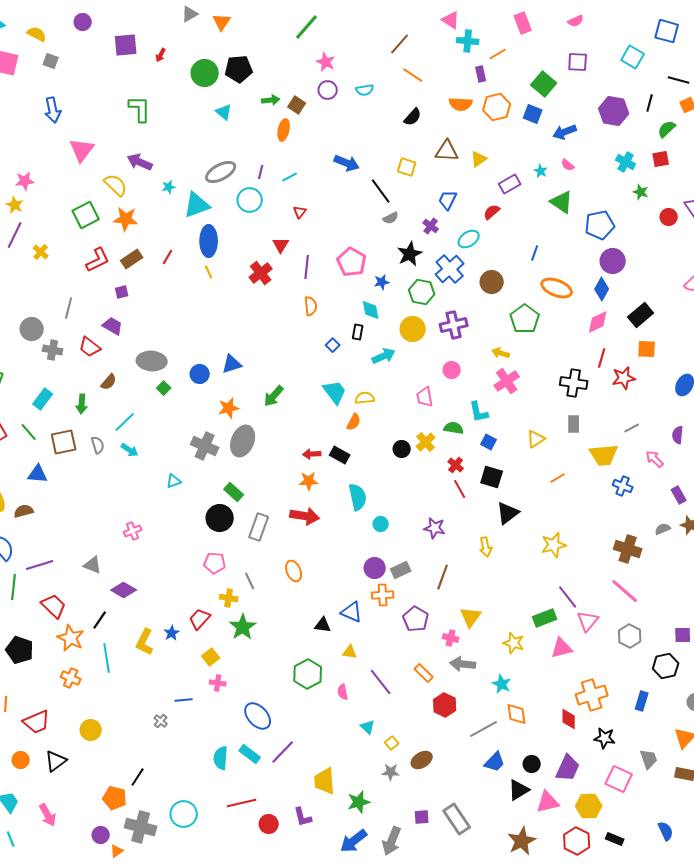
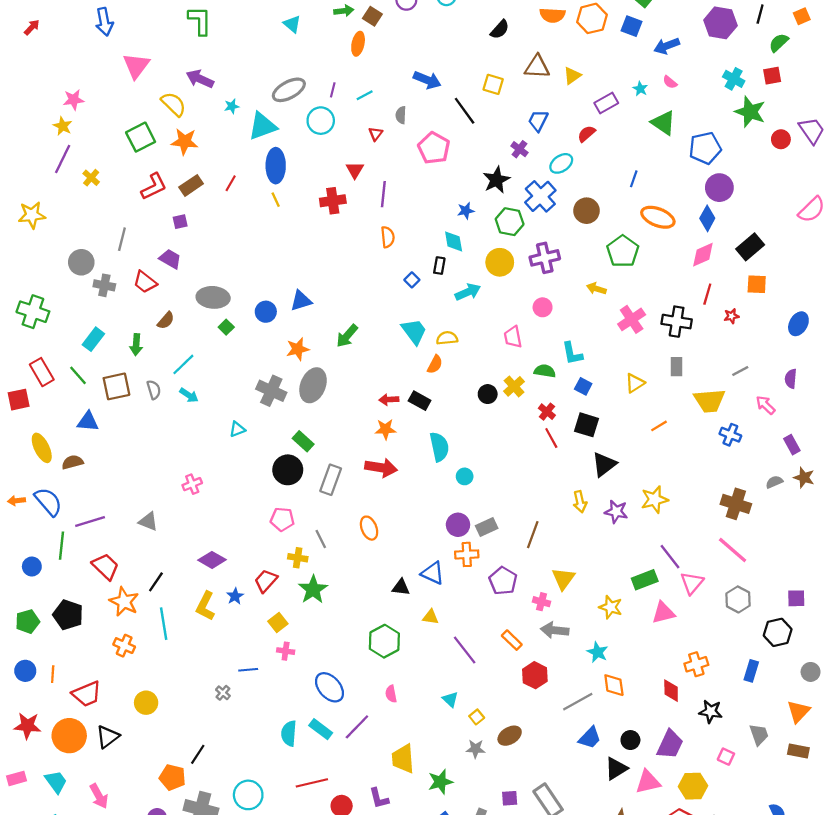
green star: (641, 192) -> (750, 112), size x1.8
gray semicircle: (391, 218) -> (401, 115), moved, turned 119
pink pentagon: (352, 262) -> (434, 148), moved
red cross: (261, 273) -> (333, 201), turned 30
red star: (624, 378) -> (731, 316), size x0.6
pink cross: (507, 381) -> (632, 319), moved
purple star: (435, 528) -> (616, 512), moved
purple diamond: (124, 590) -> (212, 560), moved
pink semicircle: (343, 692) -> (391, 694), moved
orange cross: (592, 695) -> (696, 664), size x0.7
orange circle: (21, 760) -> (69, 736), size x1.8
pink square: (619, 779) -> (726, 757), size x0.6

